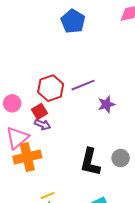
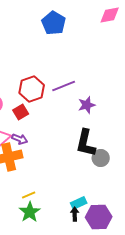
purple arrow: (43, 125) -> (20, 139), moved
black L-shape: (90, 162) -> (86, 143), moved

